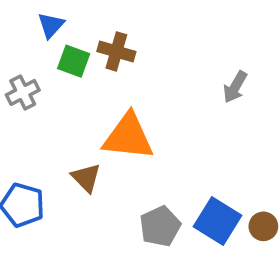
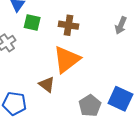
brown cross: (116, 51) -> (69, 25), moved
orange triangle: (128, 137) -> (67, 60), turned -36

